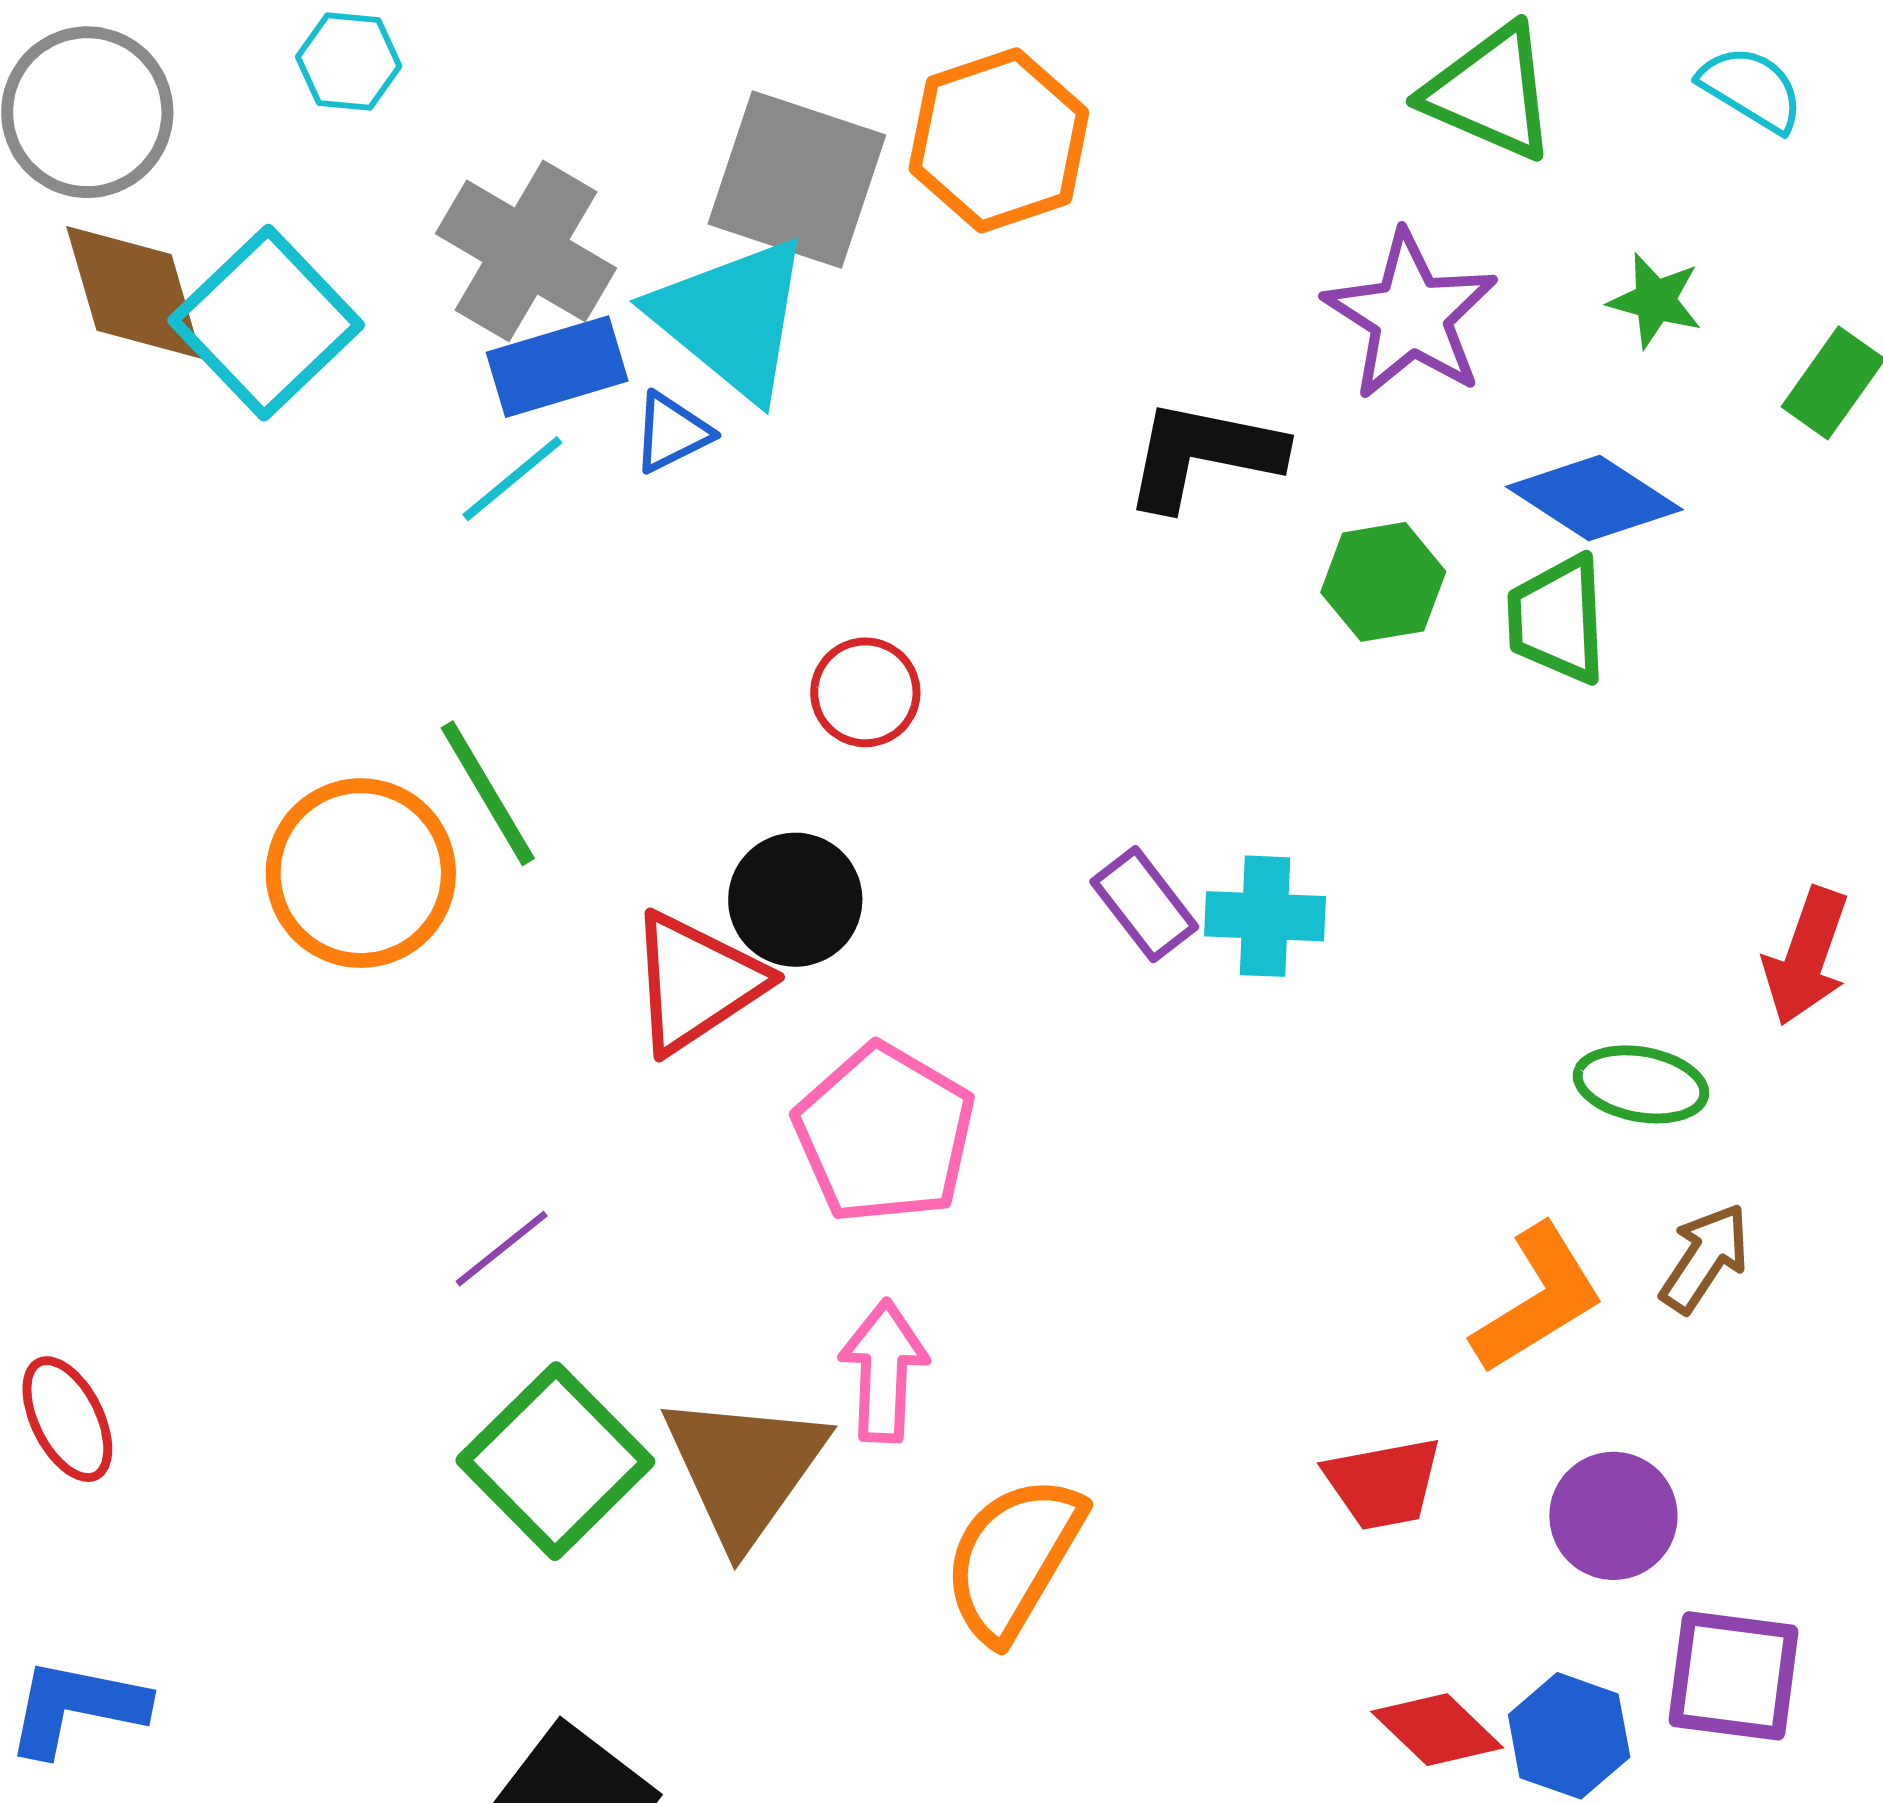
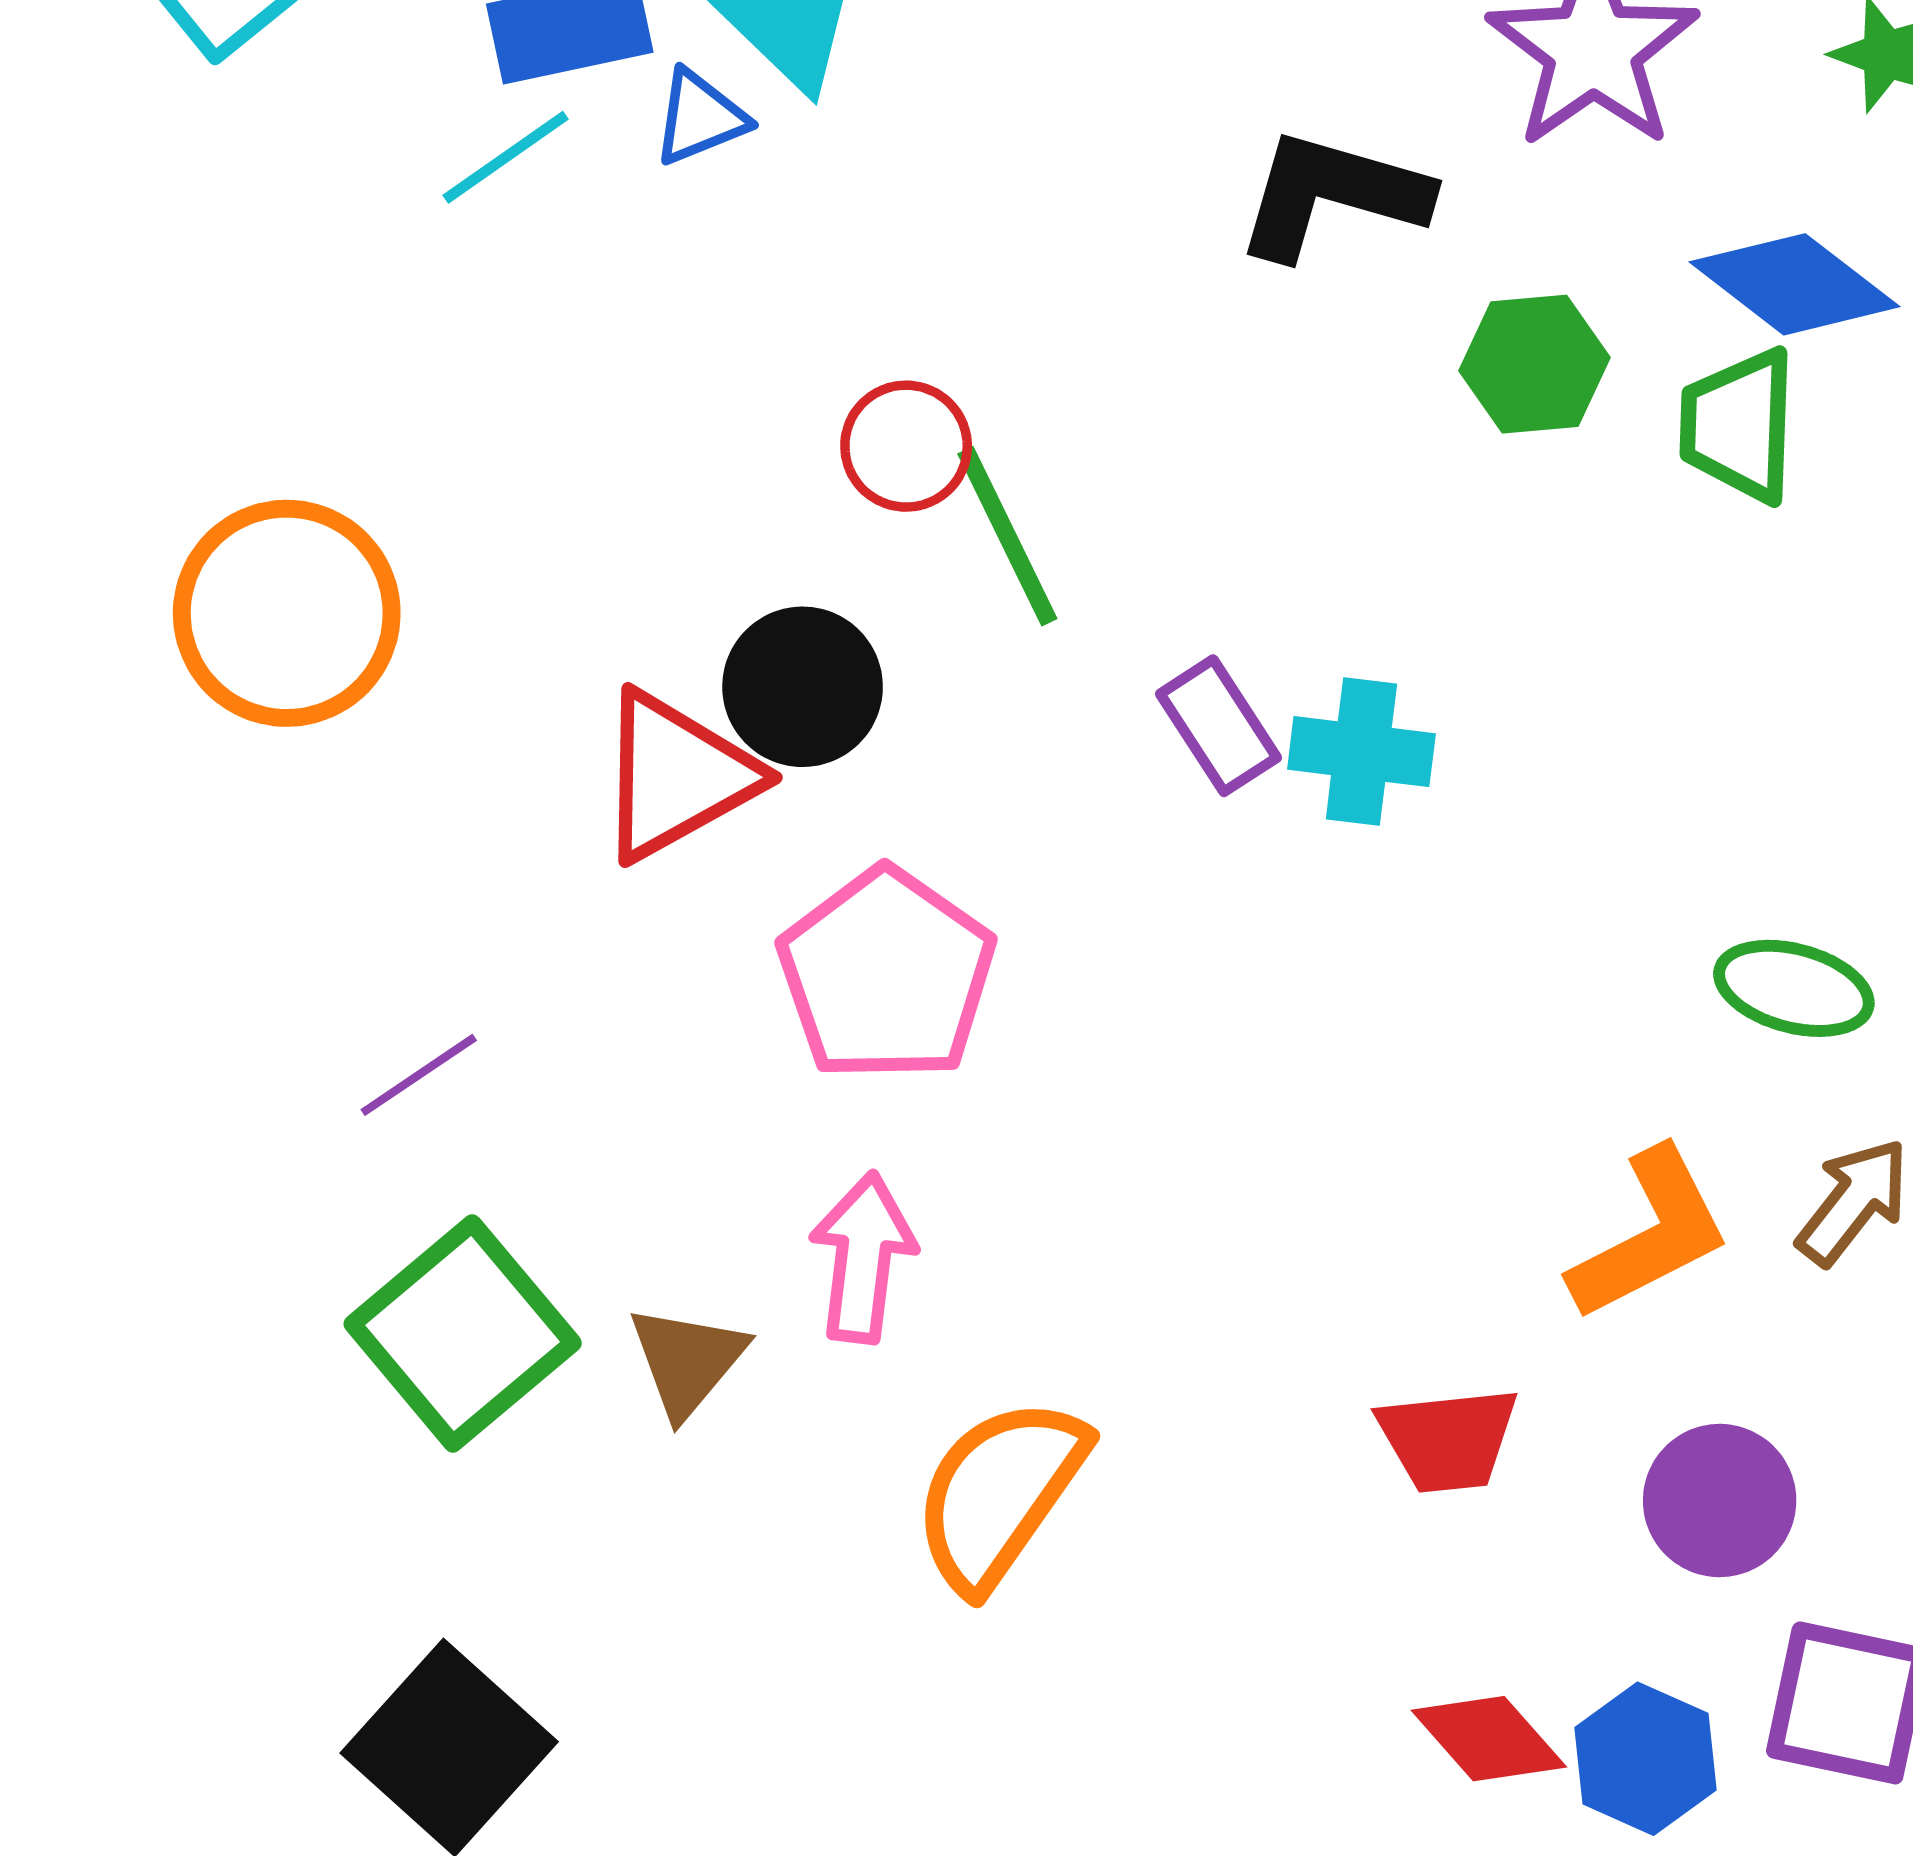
green line: (488, 793) -> (1007, 536), moved
brown triangle: (744, 1469) -> (687, 1361), size x0.6

